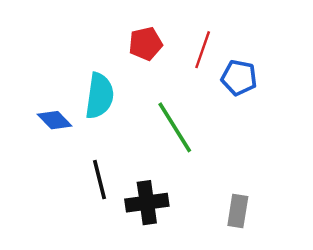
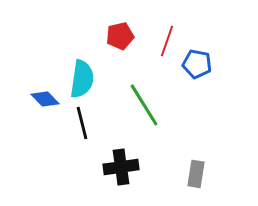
black line: (99, 180) -> (82, 123), moved

